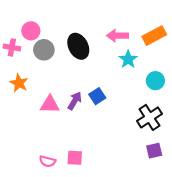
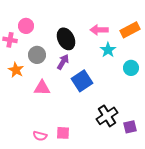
gray circle: (44, 50) -> (37, 55), moved
blue square: (97, 96) -> (82, 81), size x1.5
purple arrow: (75, 101) -> (63, 62), moved
black cross: (149, 117) -> (107, 116), moved

